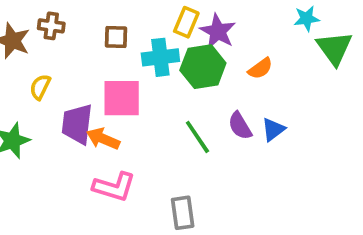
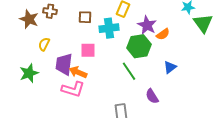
purple star: (218, 31) -> (147, 25), moved
green hexagon: (203, 67) -> (139, 46), moved
pink square: (122, 98) -> (88, 50), size x0.7
purple semicircle: (240, 126) -> (152, 96), moved
pink L-shape: (114, 187) -> (73, 89), moved

